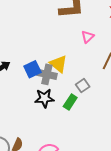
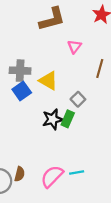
gray cross: (47, 74) -> (20, 71), moved
black star: (44, 98) -> (53, 119), moved

